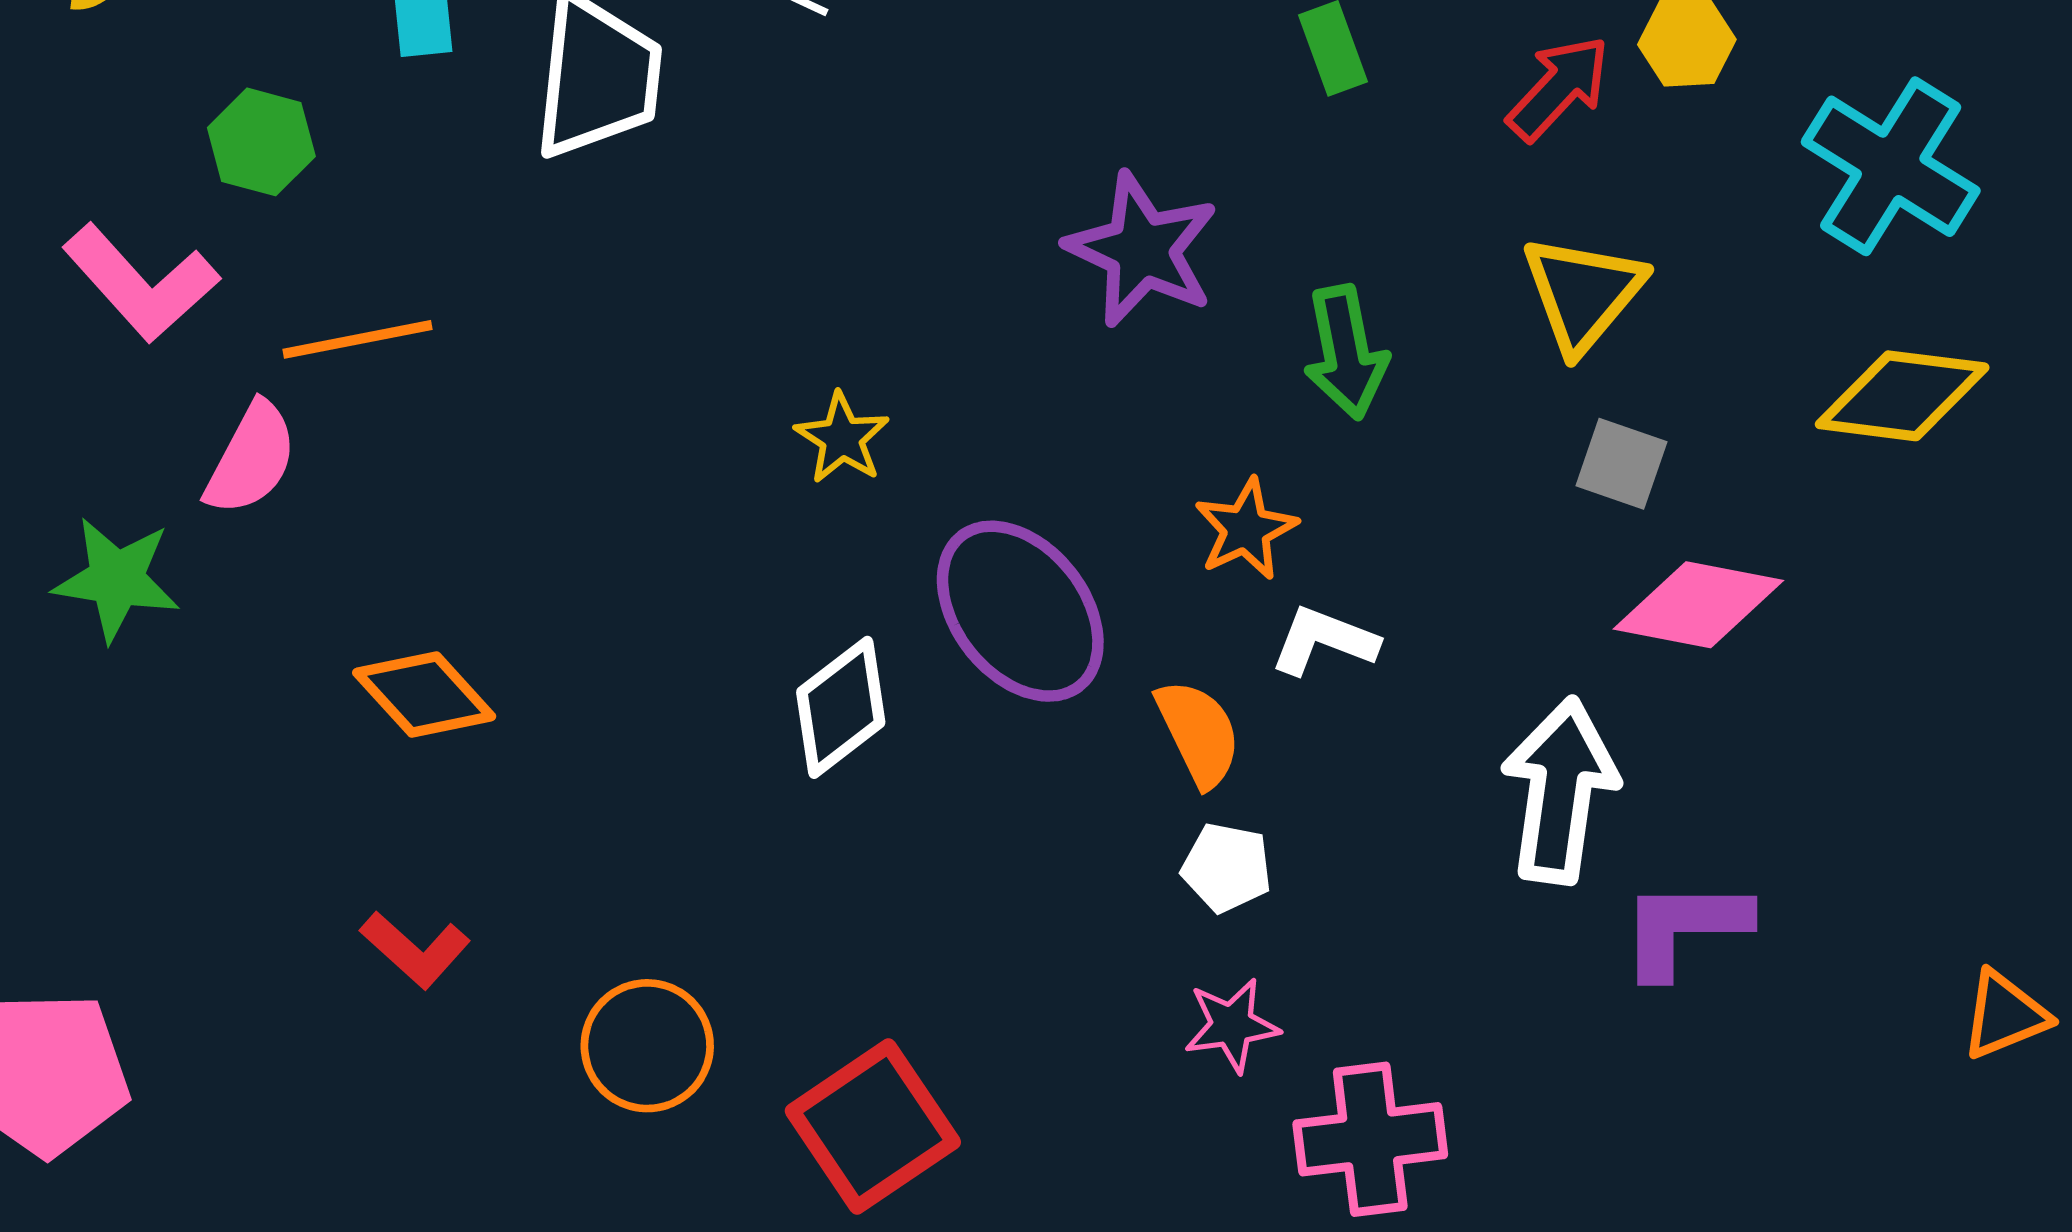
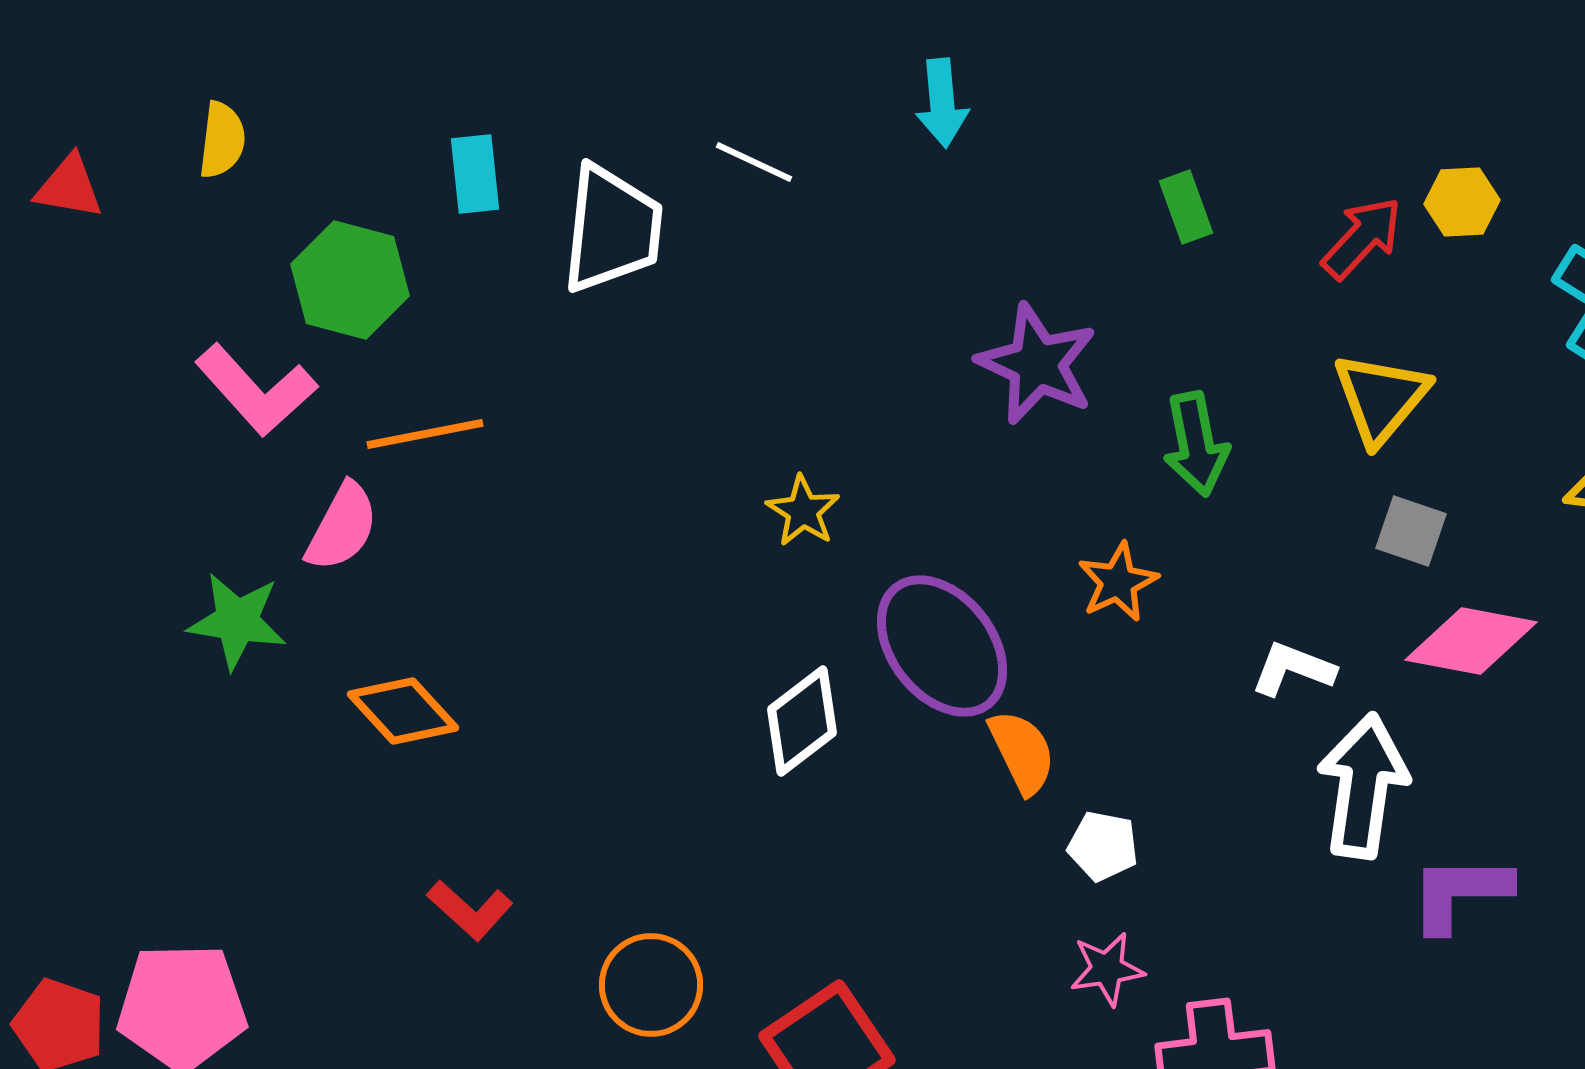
green hexagon: (261, 142) -> (350, 280), size x1.4
white L-shape: (1324, 641) -> (1293, 669), moved
orange diamond: (424, 694) -> (403, 711), moved
orange semicircle: (1198, 733) -> (1022, 752), moved

